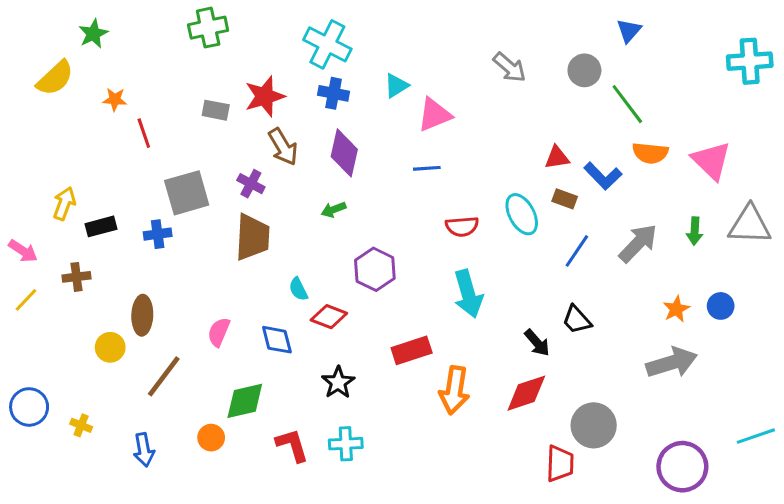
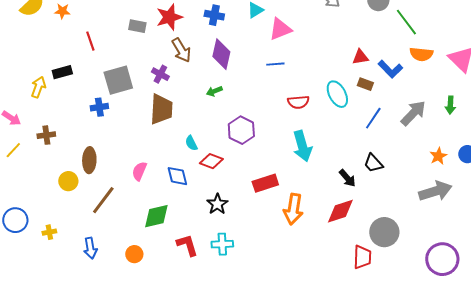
orange star: (115, 99) -> (62, 11), moved
black rectangle: (101, 226) -> (62, 72), moved
yellow cross: (81, 425) -> (49, 232), turned -32
orange circle: (211, 438) -> (134, 254), moved

